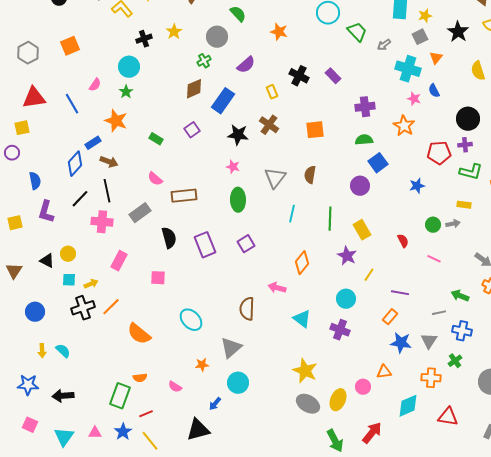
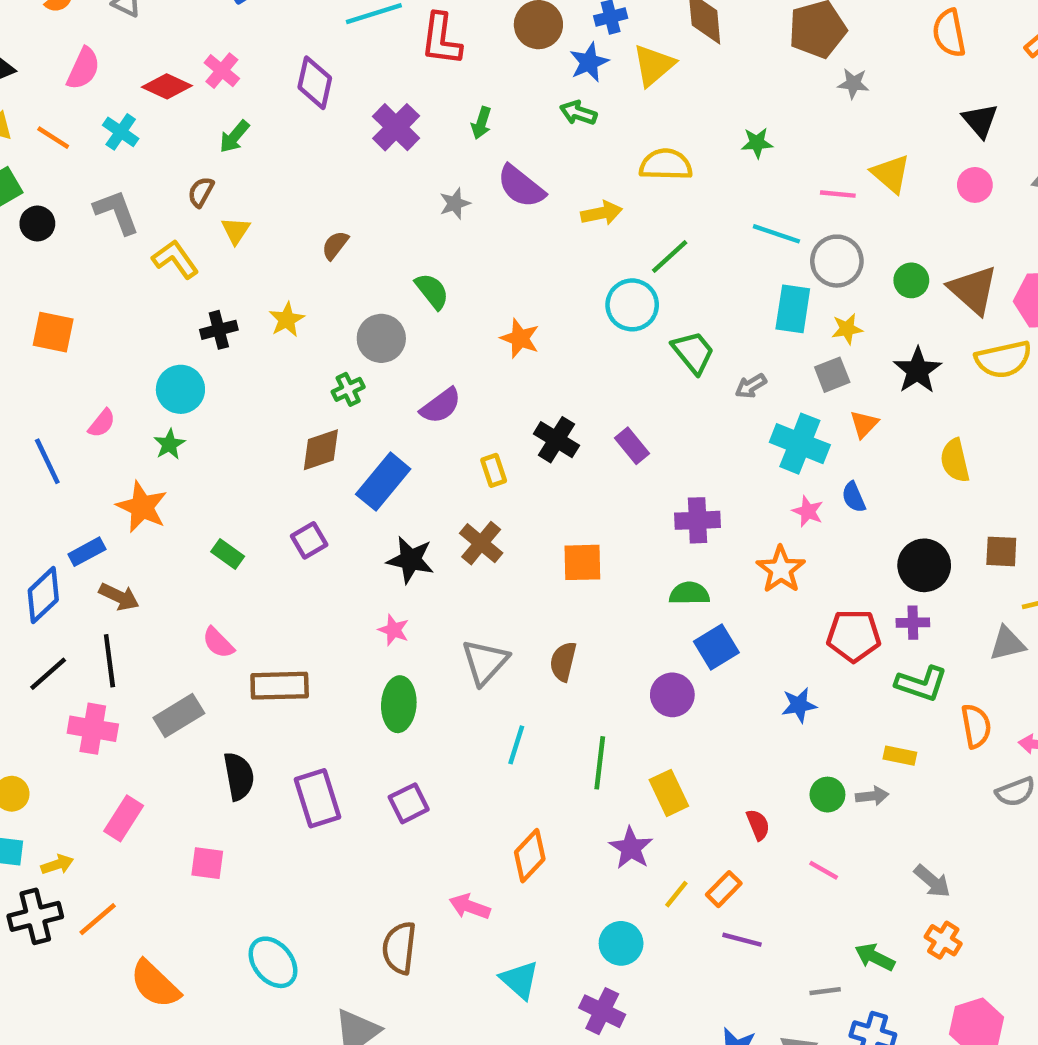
orange square: (70, 46) -> (53, 332), turned 30
orange rectangle: (390, 317) -> (724, 889), moved

